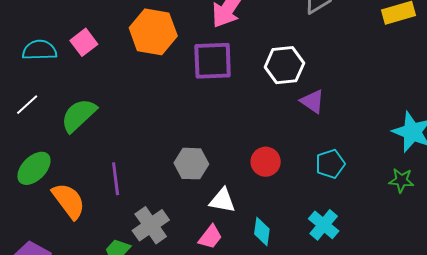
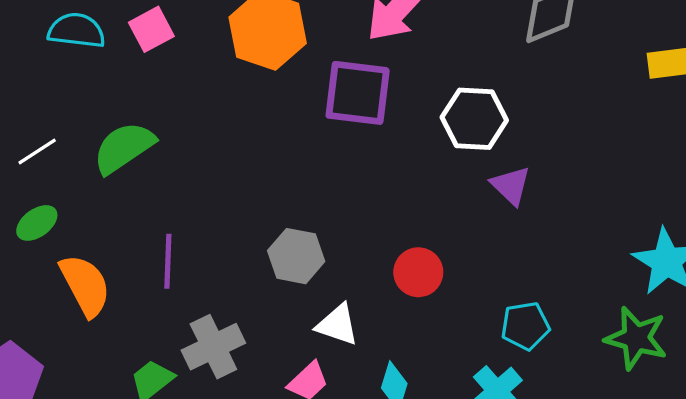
white line: (27, 105) -> (37, 152), moved
cyan pentagon: (330, 164) -> (525, 326), moved
green ellipse: (34, 168) -> (37, 223), size x0.7
green star: (401, 180) -> (636, 338), size x1.5

